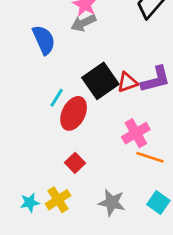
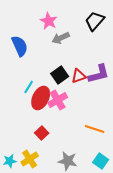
gray arrow: (83, 23) -> (61, 38), moved
black square: (100, 81) -> (60, 75), size x0.7
pink cross: (136, 133) -> (58, 100), moved

